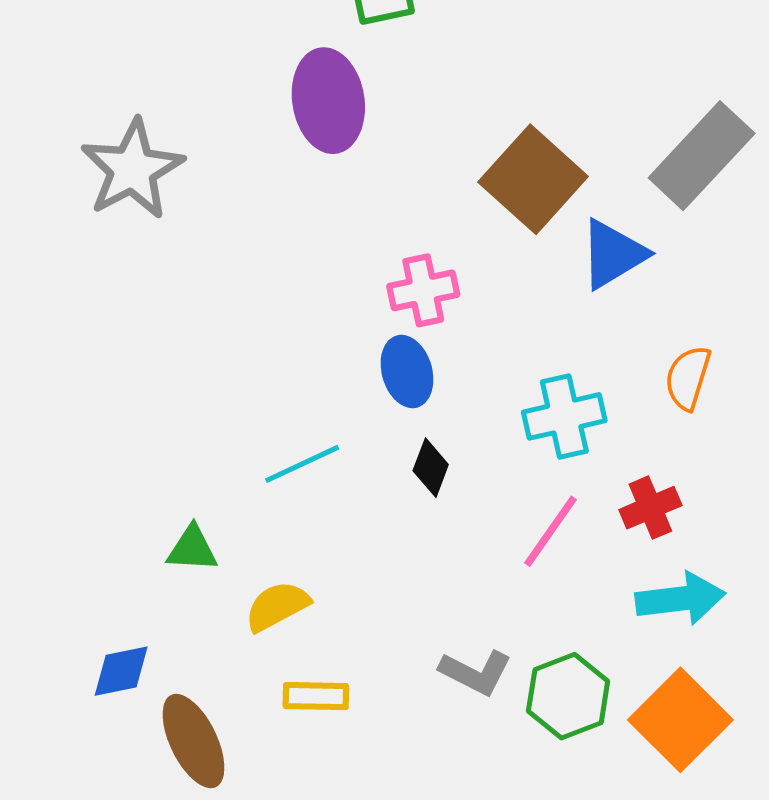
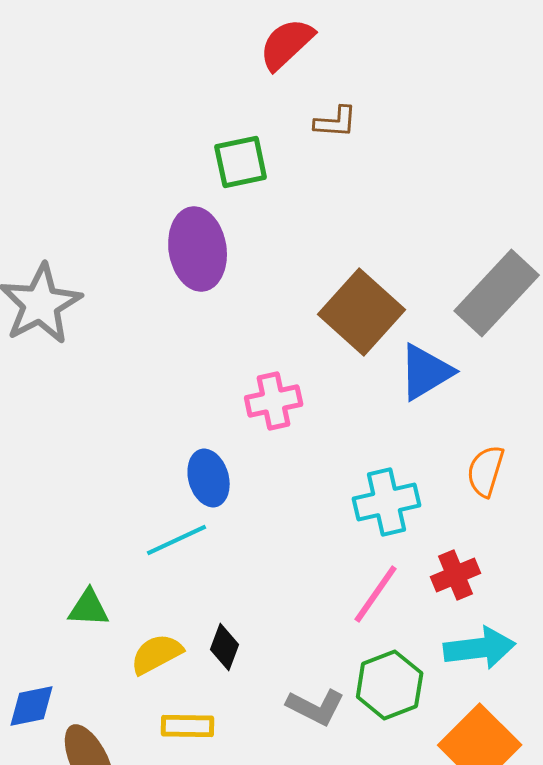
blue ellipse: (407, 372) -> (209, 478), moved
black diamond: (431, 468) -> (225, 647), moved
green hexagon: (568, 696) -> (390, 685), moved

